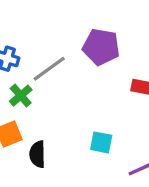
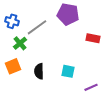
black semicircle: (37, 154) -> (39, 71), moved

